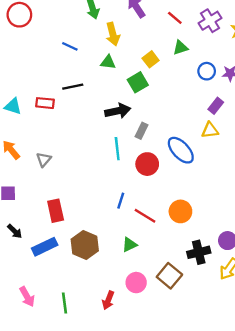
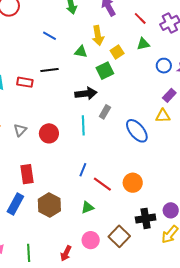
yellow arrow: (113, 34) -> (98, 36), moved
red circle: (147, 164) -> (49, 133), moved
blue rectangle: (45, 247) -> (15, 204), turned -40

